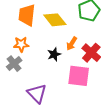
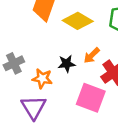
yellow diamond: (55, 20) -> (78, 21), turned -35
orange star: (21, 44) -> (42, 78), moved

